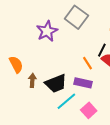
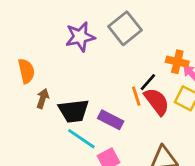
orange line: (88, 63) -> (136, 96), moved
cyan line: (66, 101) -> (81, 139), turned 60

